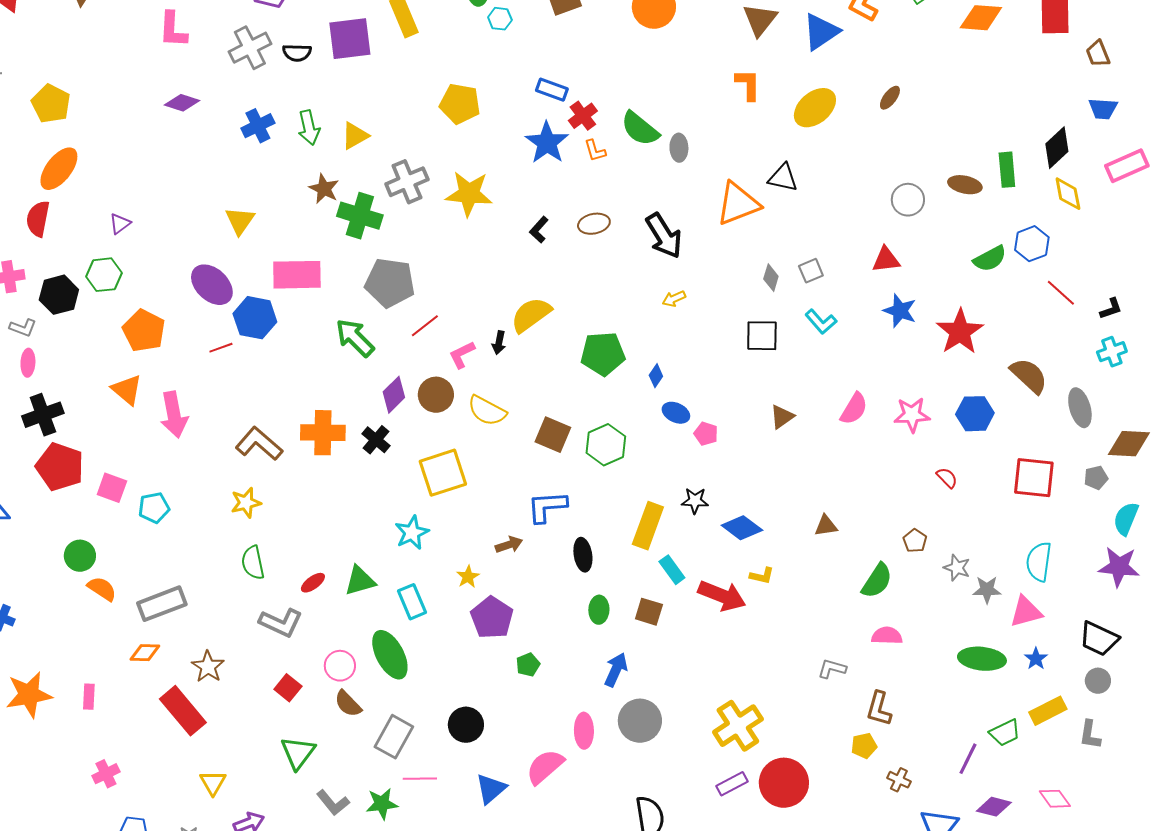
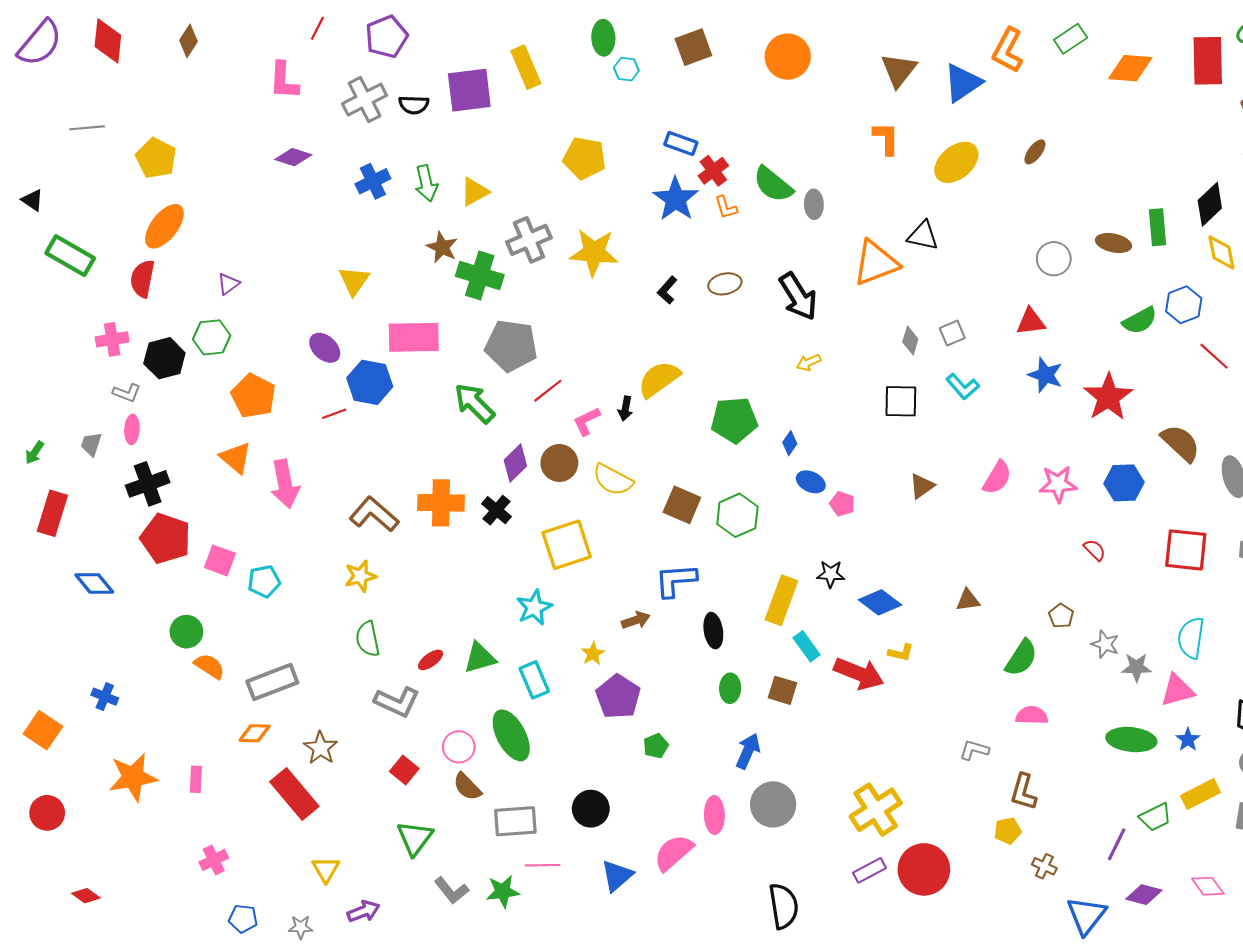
purple ellipse: (212, 285) -> (325, 348), size x0.7
gray rectangle: (394, 737) -> (515, 821), turned 57

